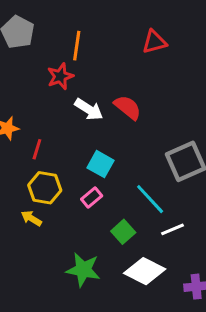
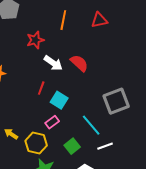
orange line: (77, 46) -> (63, 20), moved
red line: (37, 149) -> (41, 88), moved
yellow hexagon: (45, 188) -> (36, 143), moved

